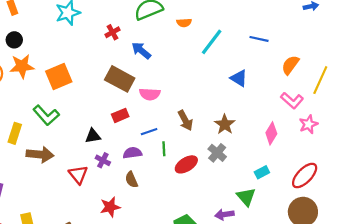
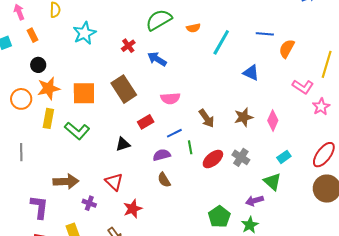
orange semicircle: (290, 65) -> (287, 49), moved
orange square: (59, 77) -> (84, 93), turned 30
brown rectangle: (120, 79) -> (124, 89), moved, turned 36
brown star: (225, 124) -> (244, 117), turned 30
yellow rectangle: (15, 133) -> (48, 118), moved
pink diamond: (271, 133) -> (273, 120), moved
gray cross: (217, 153) -> (241, 157), moved
brown arrow: (40, 155) -> (66, 182), moved
purple cross: (103, 160) -> (89, 203), moved
red star: (110, 207) -> (133, 209), moved

